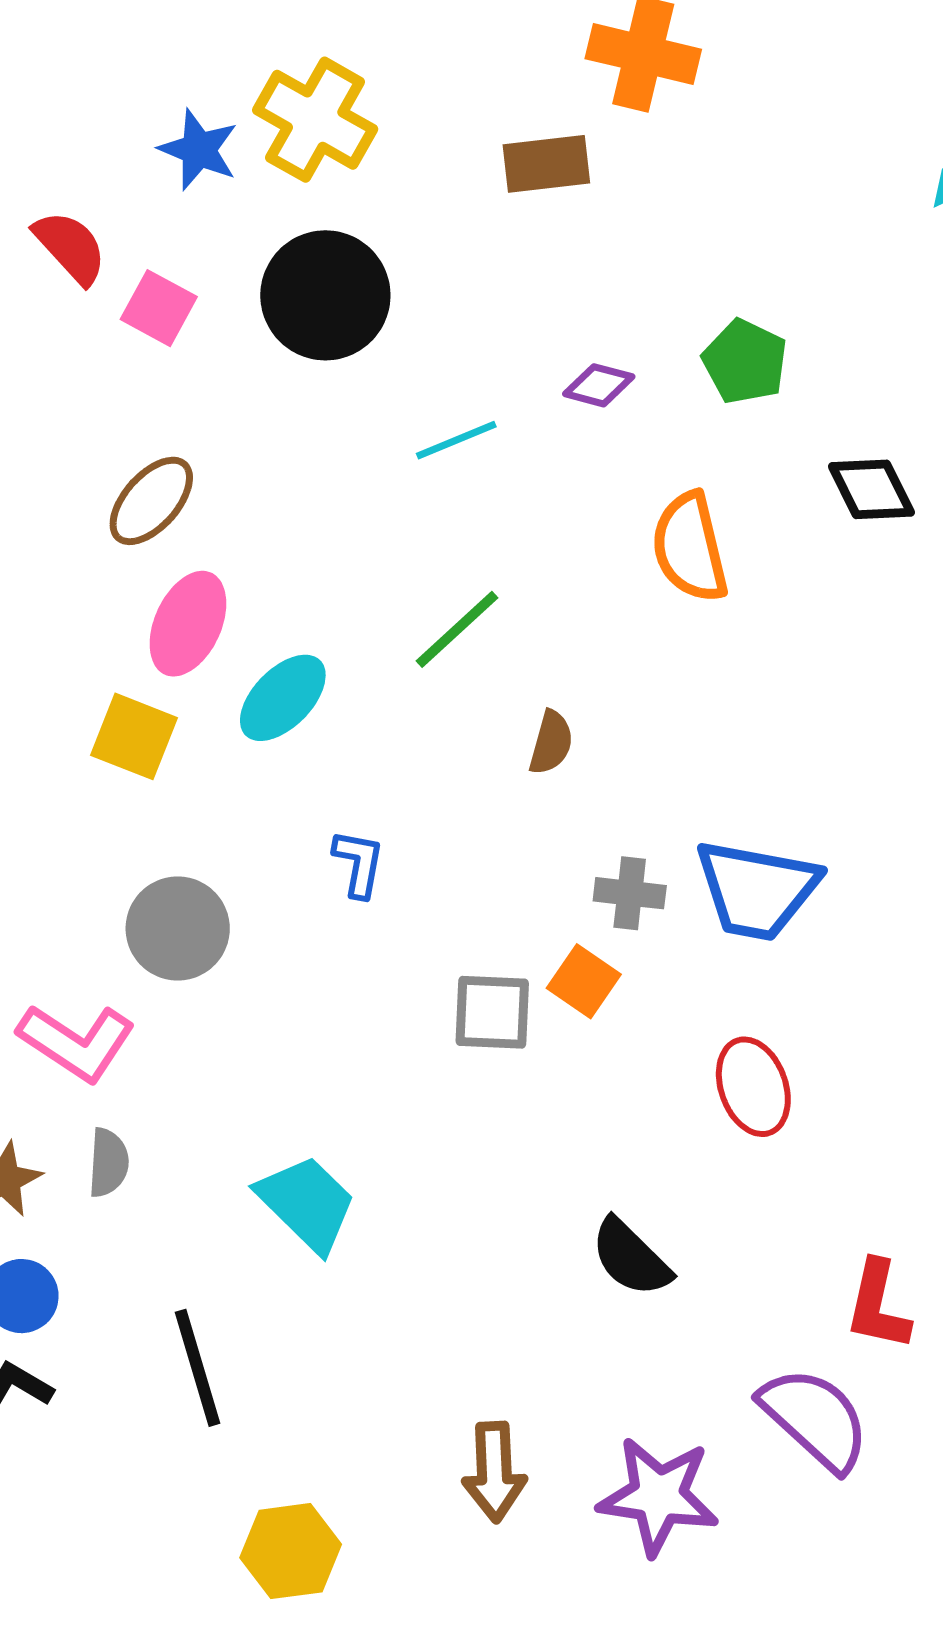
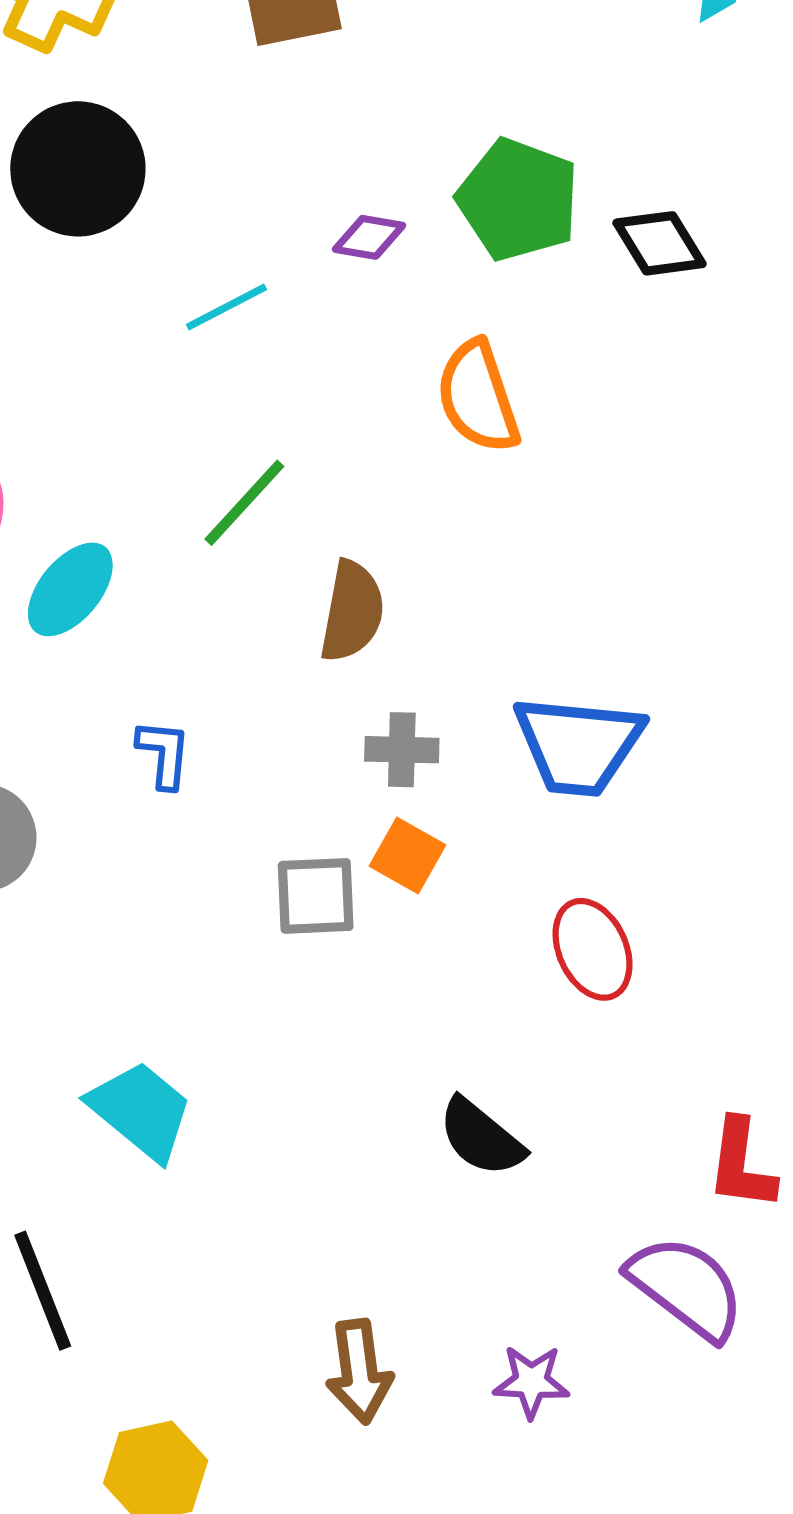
green pentagon: (745, 362) -> (518, 200), size x1.4
black diamond: (871, 489) -> (659, 243), moved
brown semicircle: (551, 743) -> (352, 611), size x1.5
gray cross: (630, 893) -> (402, 750), moved
purple star: (658, 1496) -> (531, 1382), size x0.6

